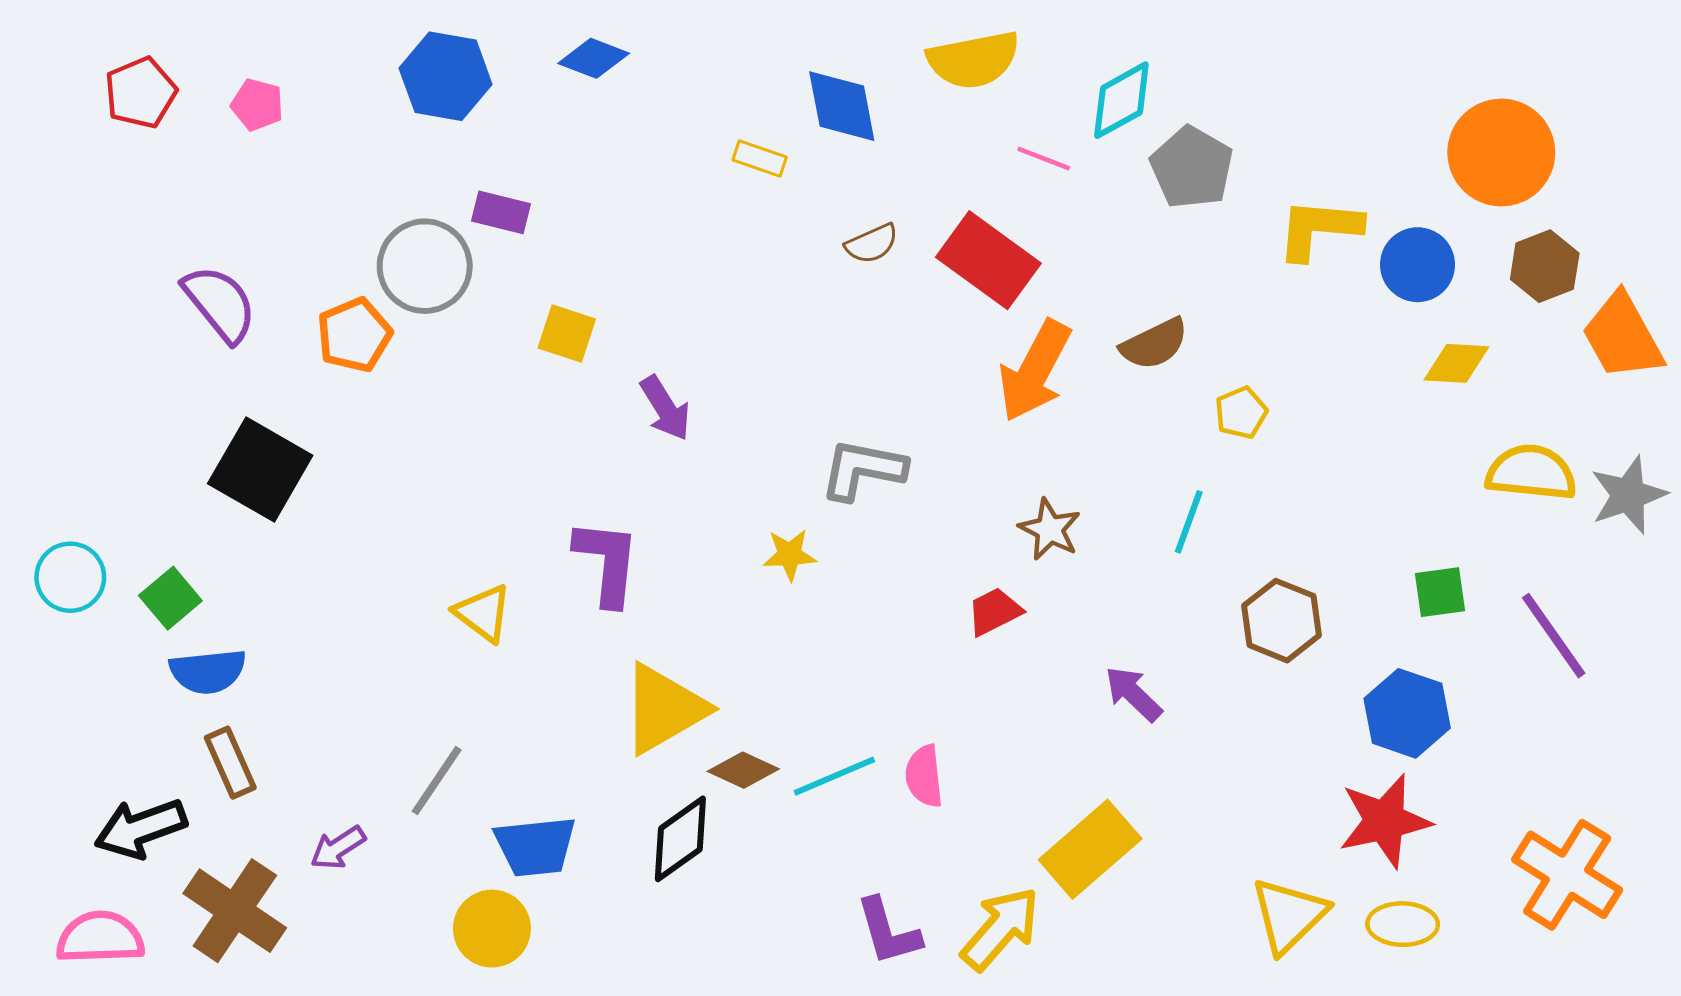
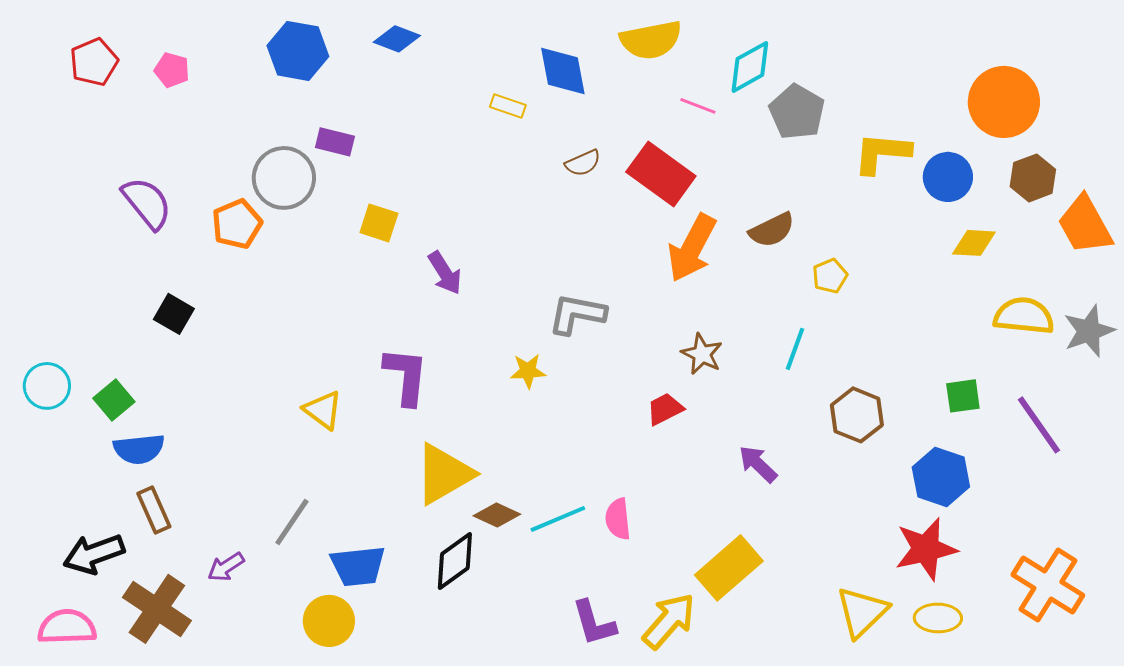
black square: (260, 470) -> (174, 314), size x0.6

